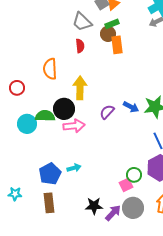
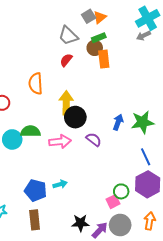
red semicircle: (80, 46) -> (66, 60), turned -136
blue arrow: (131, 107) -> (118, 122), turned -98
black circle: (64, 109) -> (75, 117), moved
purple semicircle: (107, 112) -> (94, 139), moved, turned 84
blue pentagon: (50, 174) -> (36, 190), turned -30

